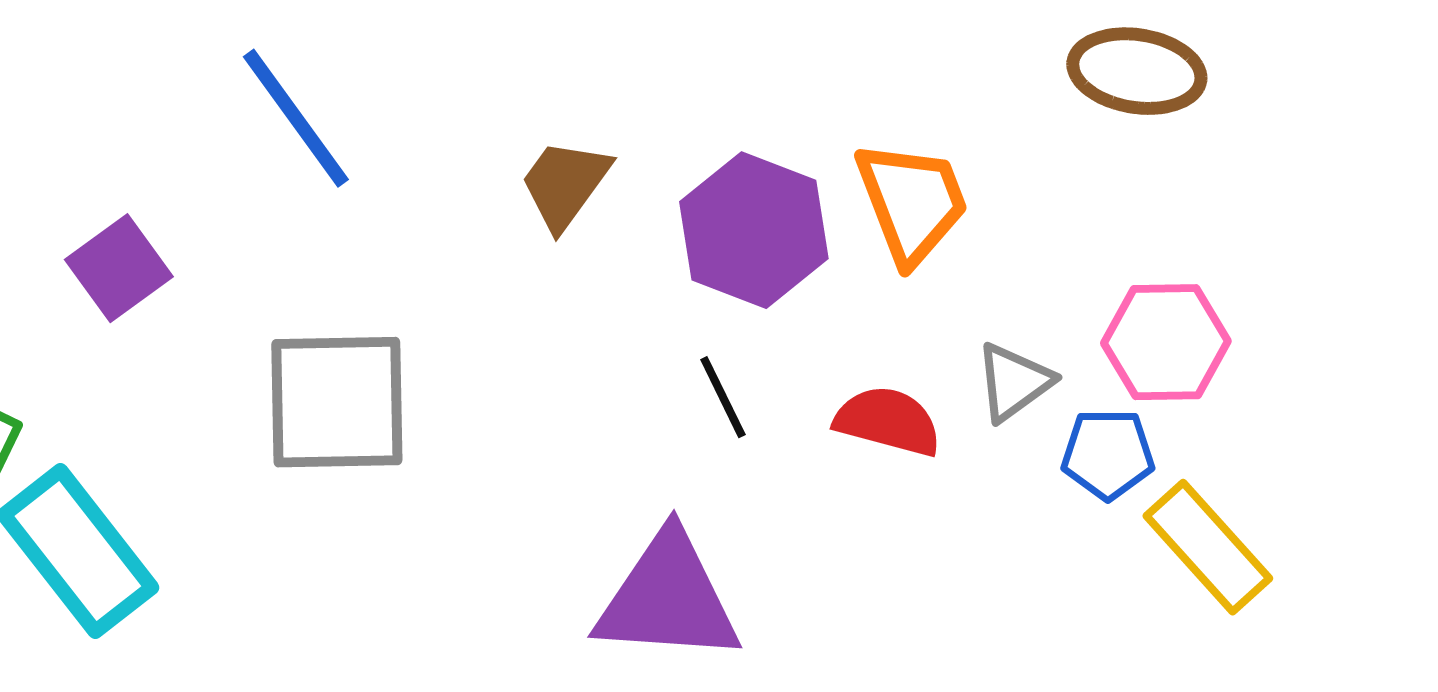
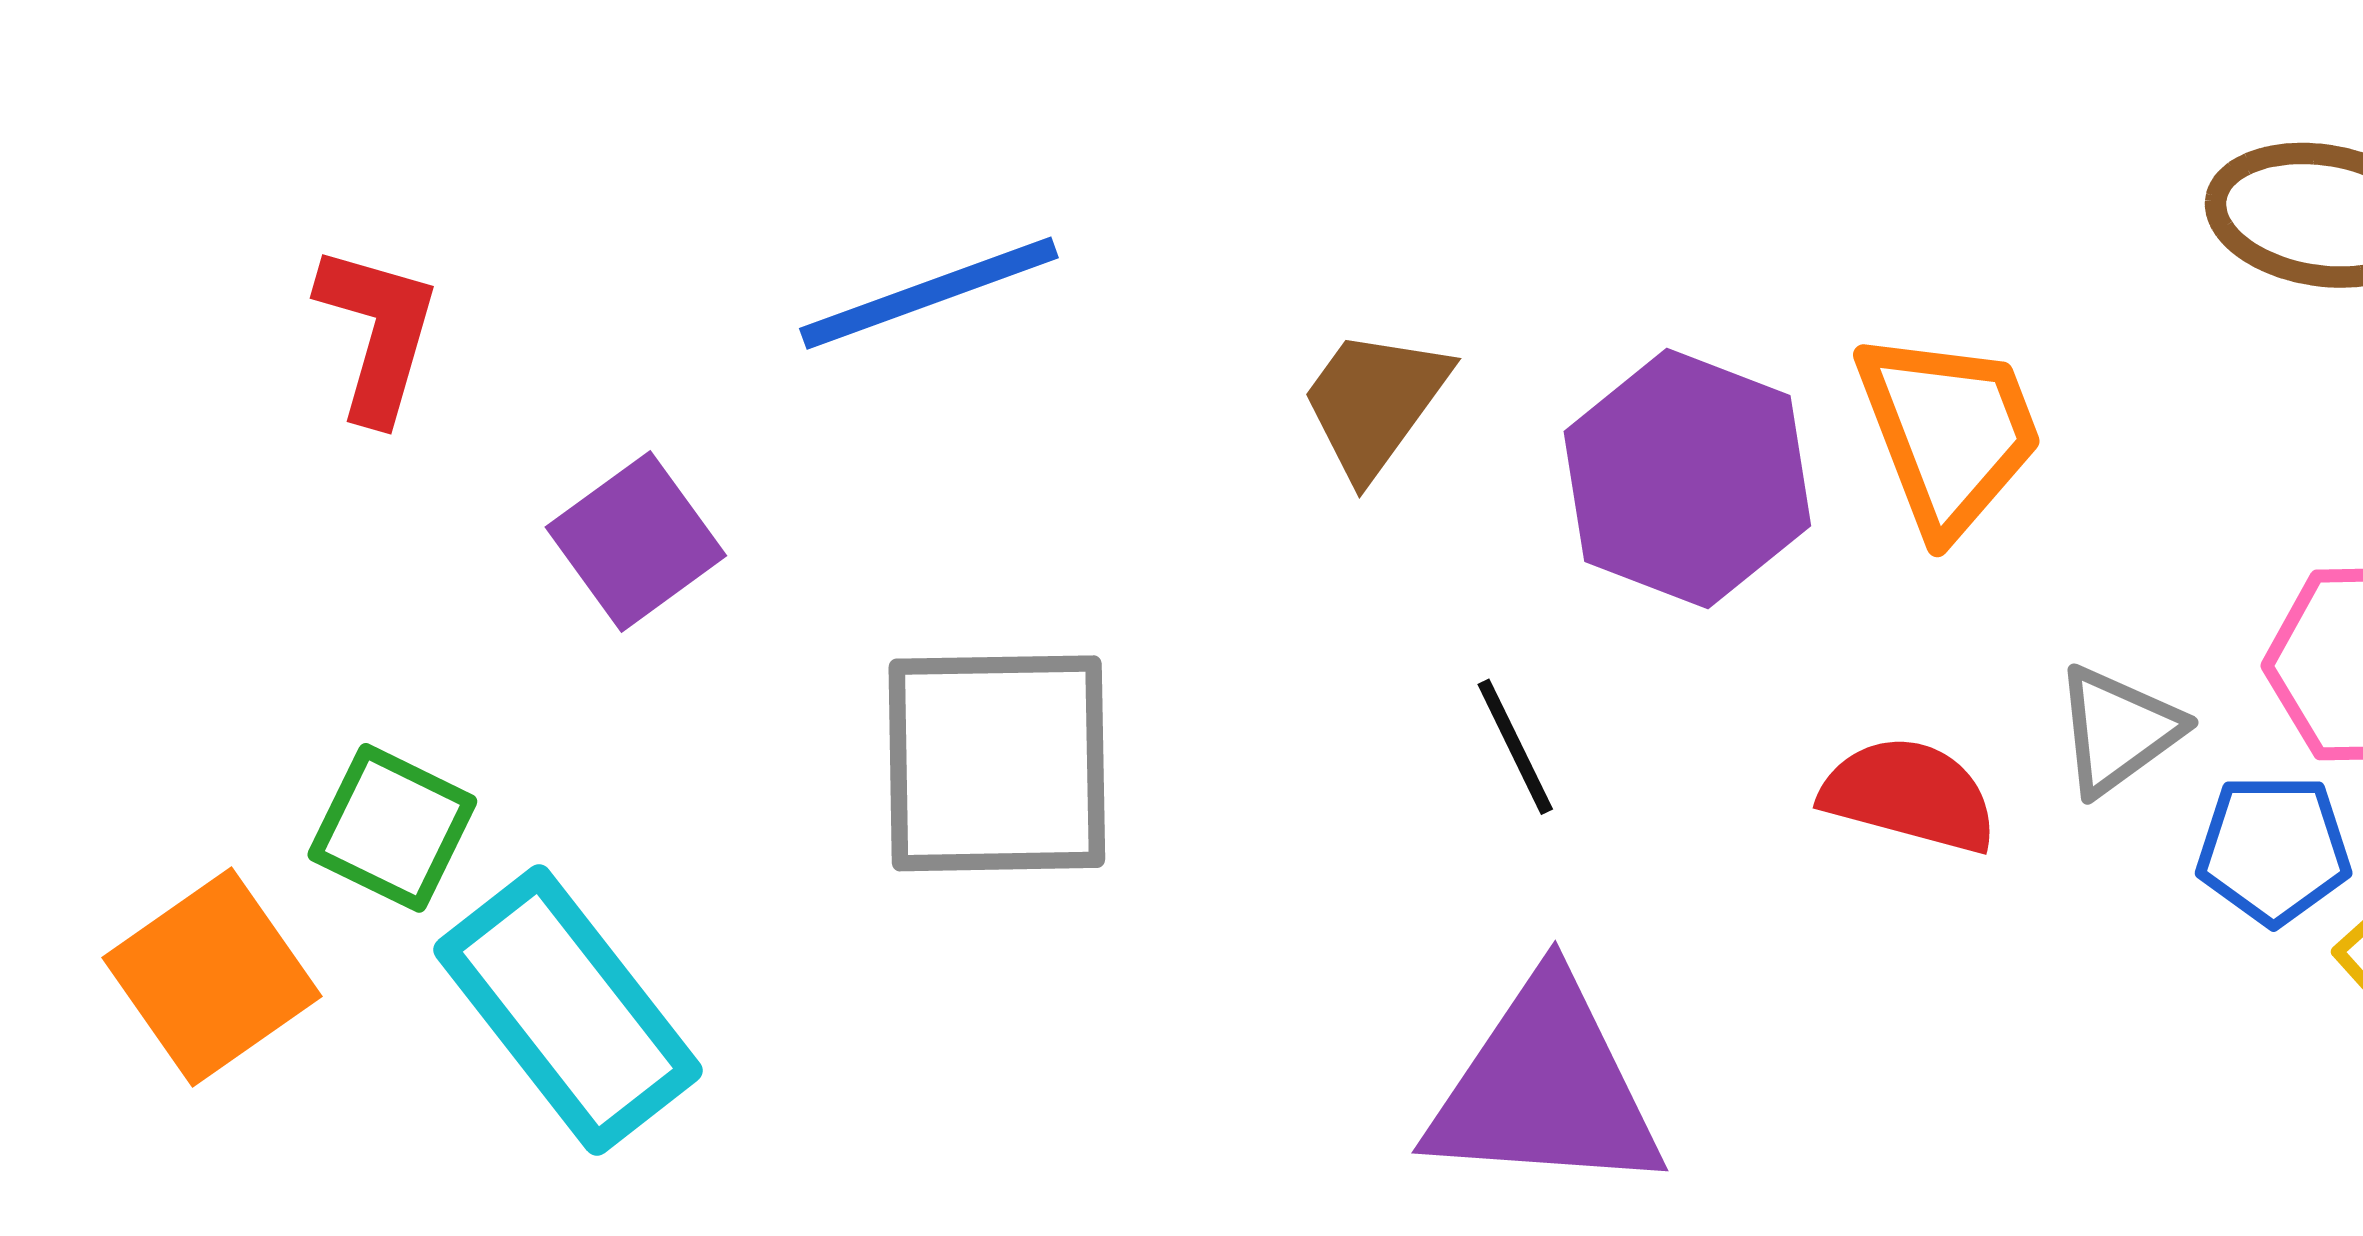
blue line: (296, 118) -> (929, 293), turned -74
black line: (723, 397) -> (1515, 747), moved

